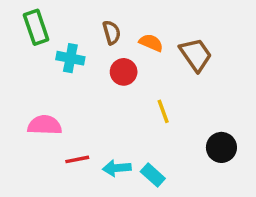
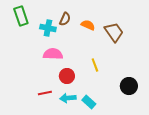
brown semicircle: (112, 32) -> (65, 19), turned 40
cyan cross: (70, 58) -> (48, 28), moved
red circle: (124, 72) -> (67, 76), moved
pink semicircle: (45, 125) -> (53, 54), moved

